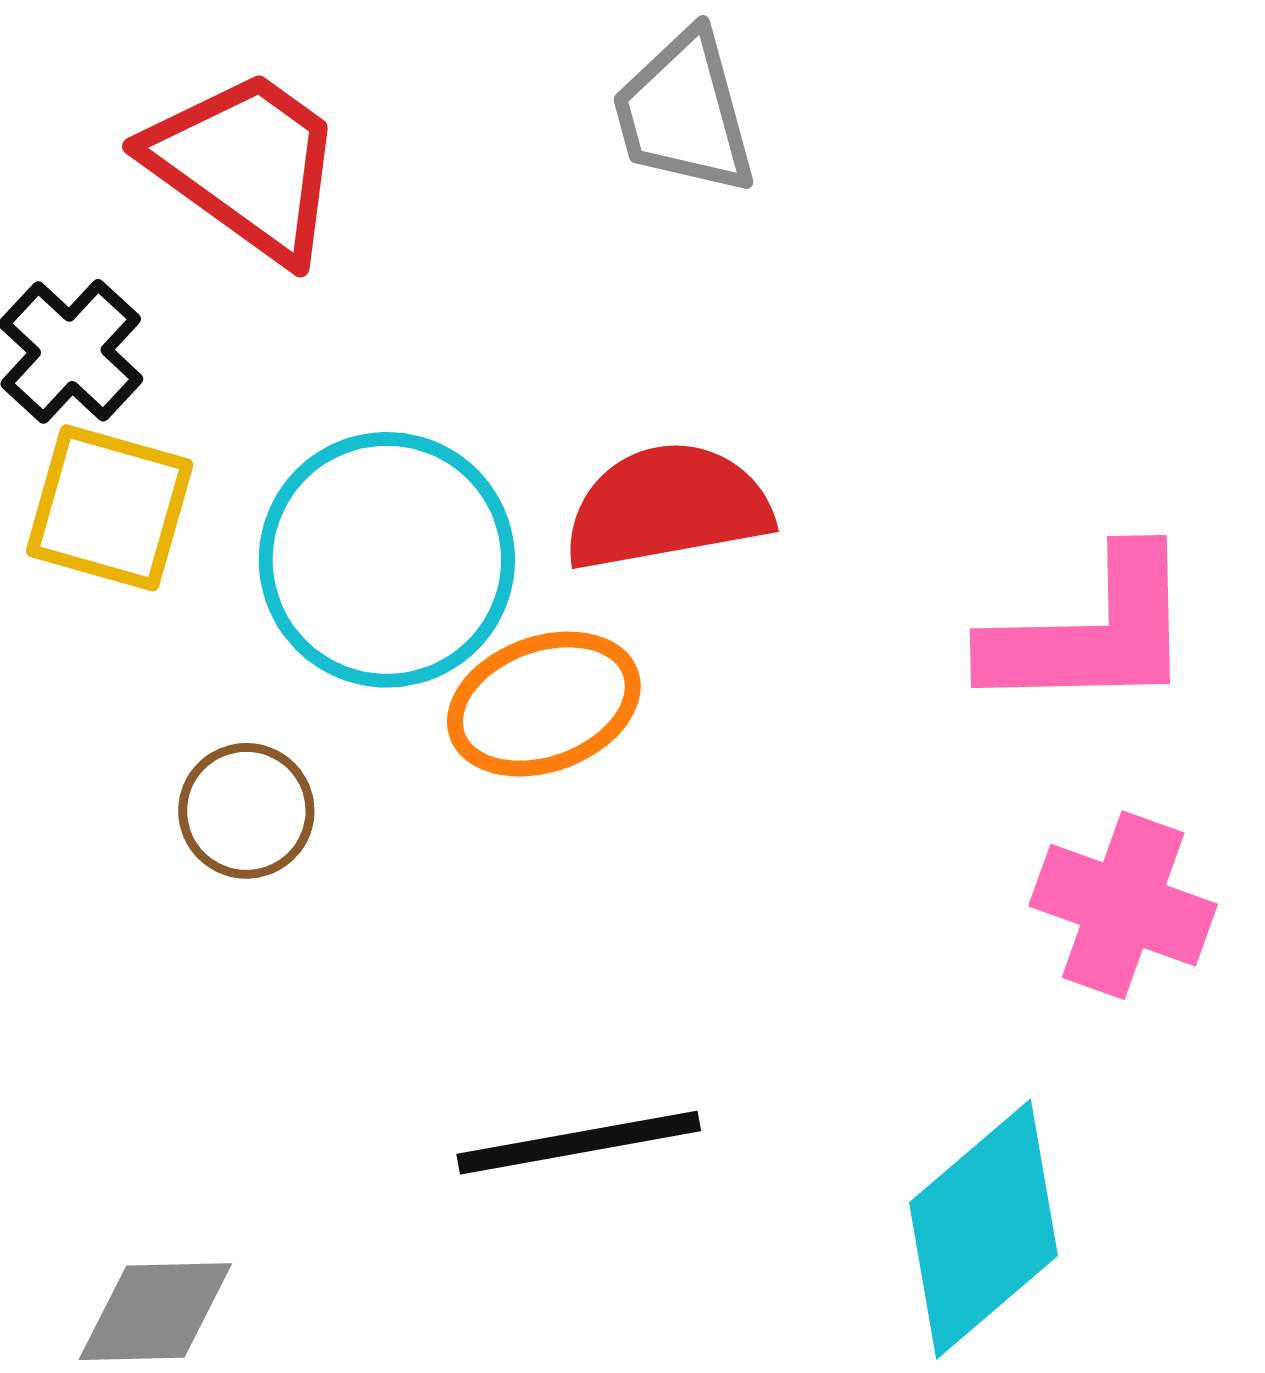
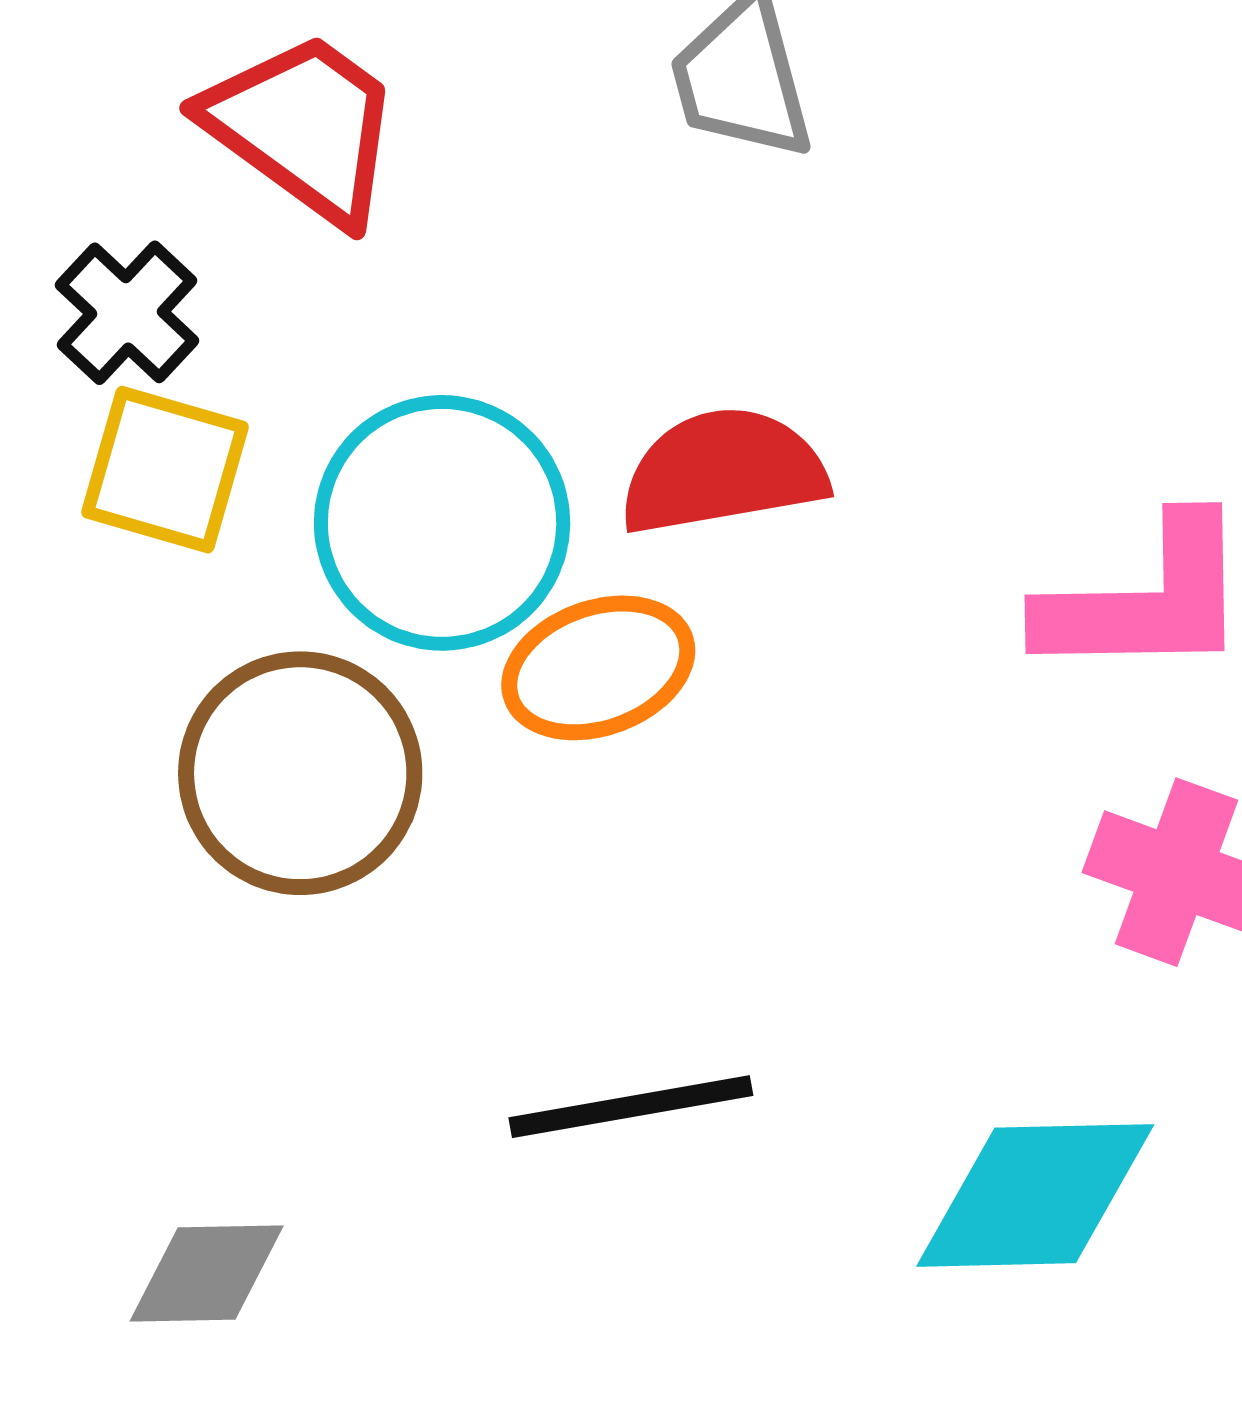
brown circle: (246, 811) -> (300, 773), size x1.8
cyan diamond: (984, 1229) -> (1035, 1195), turned 39

